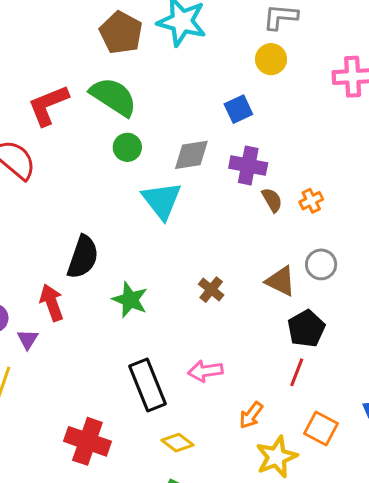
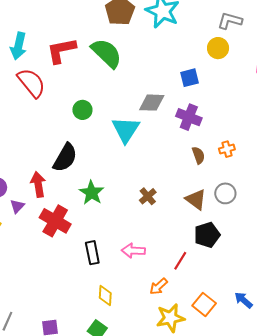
green circle: (127, 147) -> (82, 110), moved
brown semicircle: (272, 200) -> (198, 155), moved
red line: (297, 372) -> (180, 261), moved
black rectangle: (147, 385) -> (92, 253), size x0.7
red cross: (87, 441) -> (55, 221), moved
yellow diamond: (178, 443) -> (105, 295), turned 45

